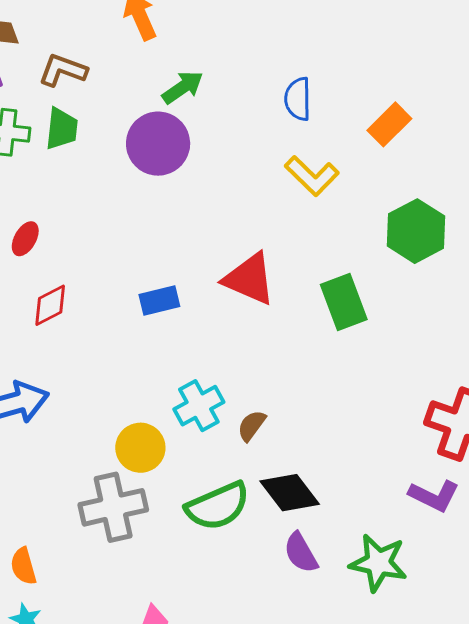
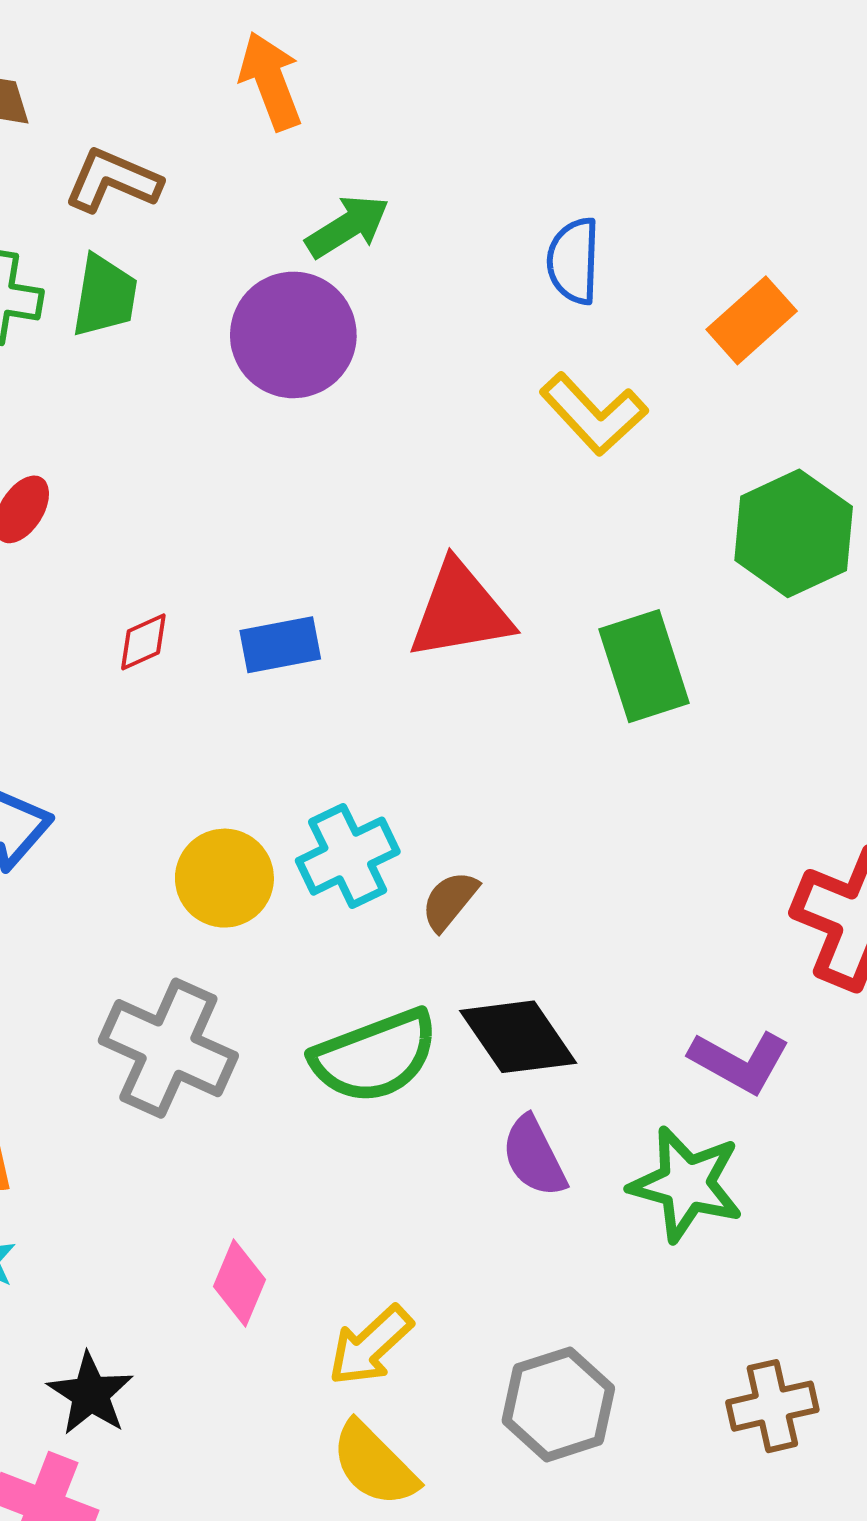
red triangle: (249, 279) -> (460, 611), turned -36
red diamond: (50, 305) -> (143, 642), moved, size x0.7
yellow circle: (140, 448) -> (224, 878), moved
purple L-shape: (434, 496) -> (740, 1062), moved
gray cross: (113, 507) -> (168, 1048), turned 34

